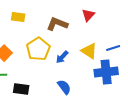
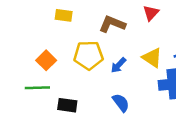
yellow pentagon: (38, 49) -> (89, 55), turned 30

